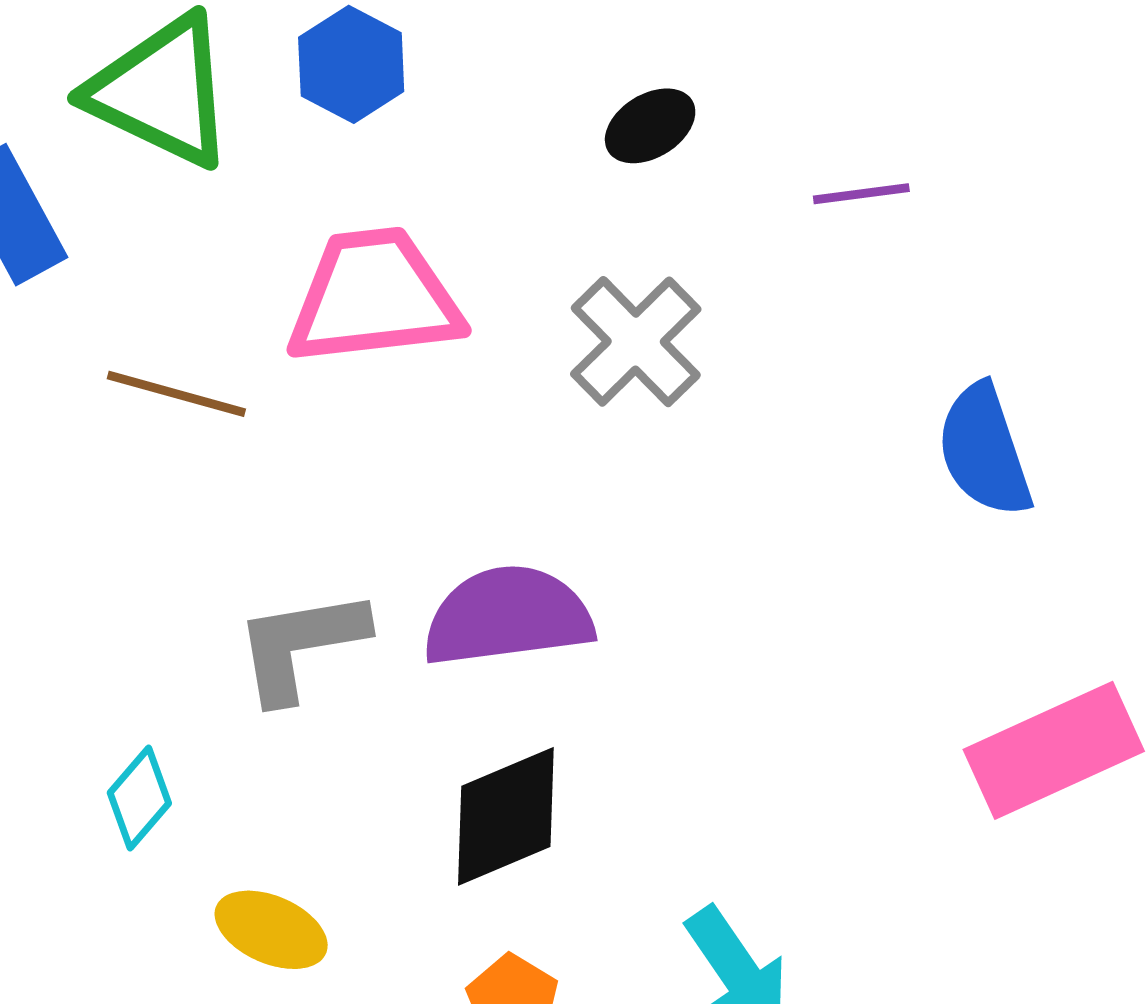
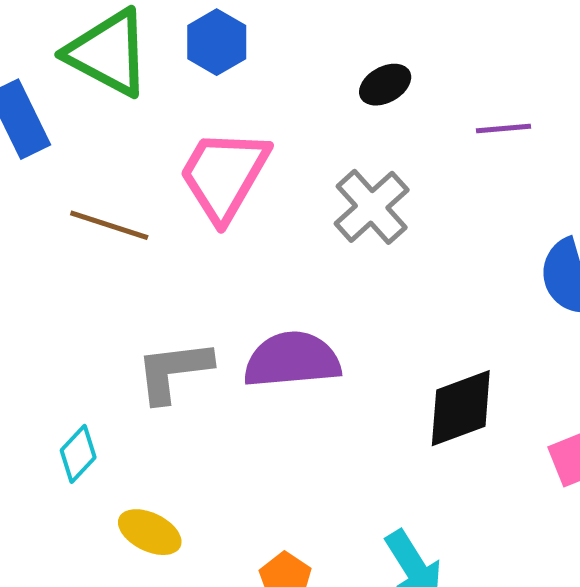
pink trapezoid: (374, 297) -> (224, 175), turned -56
black diamond: (506, 816) -> (461, 408), moved

